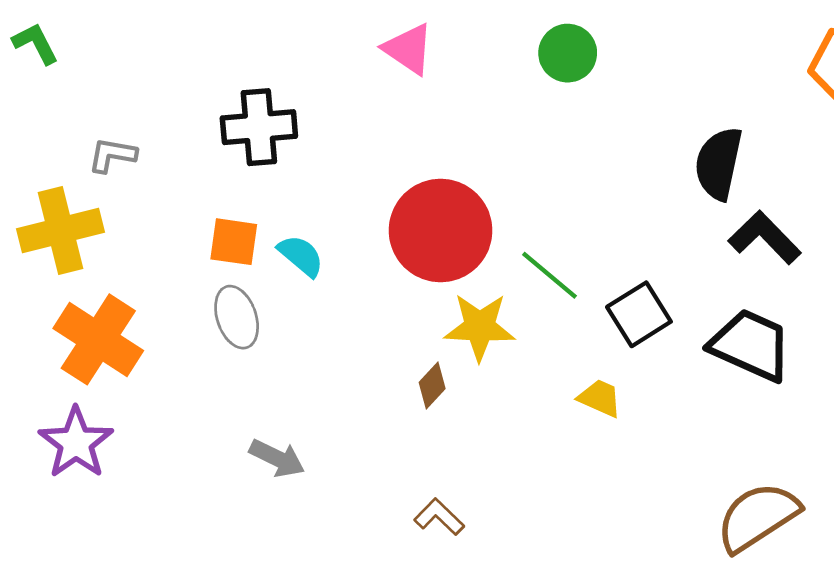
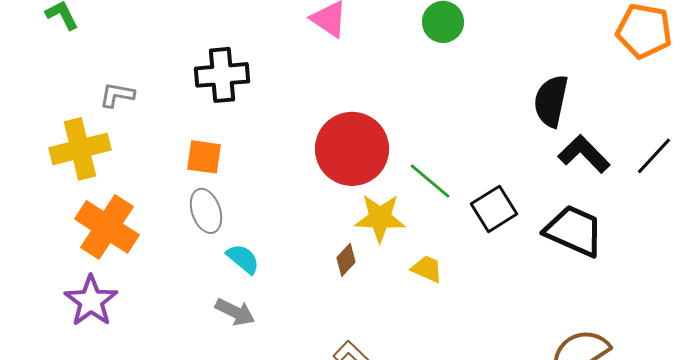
cyan semicircle: (301, 256) -> (243, 259), moved
yellow trapezoid: (600, 398) -> (427, 269), moved

